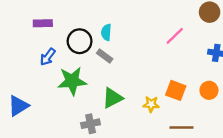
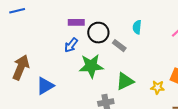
purple rectangle: (43, 23) -> (76, 22), moved
cyan semicircle: (106, 32) -> (137, 27), moved

